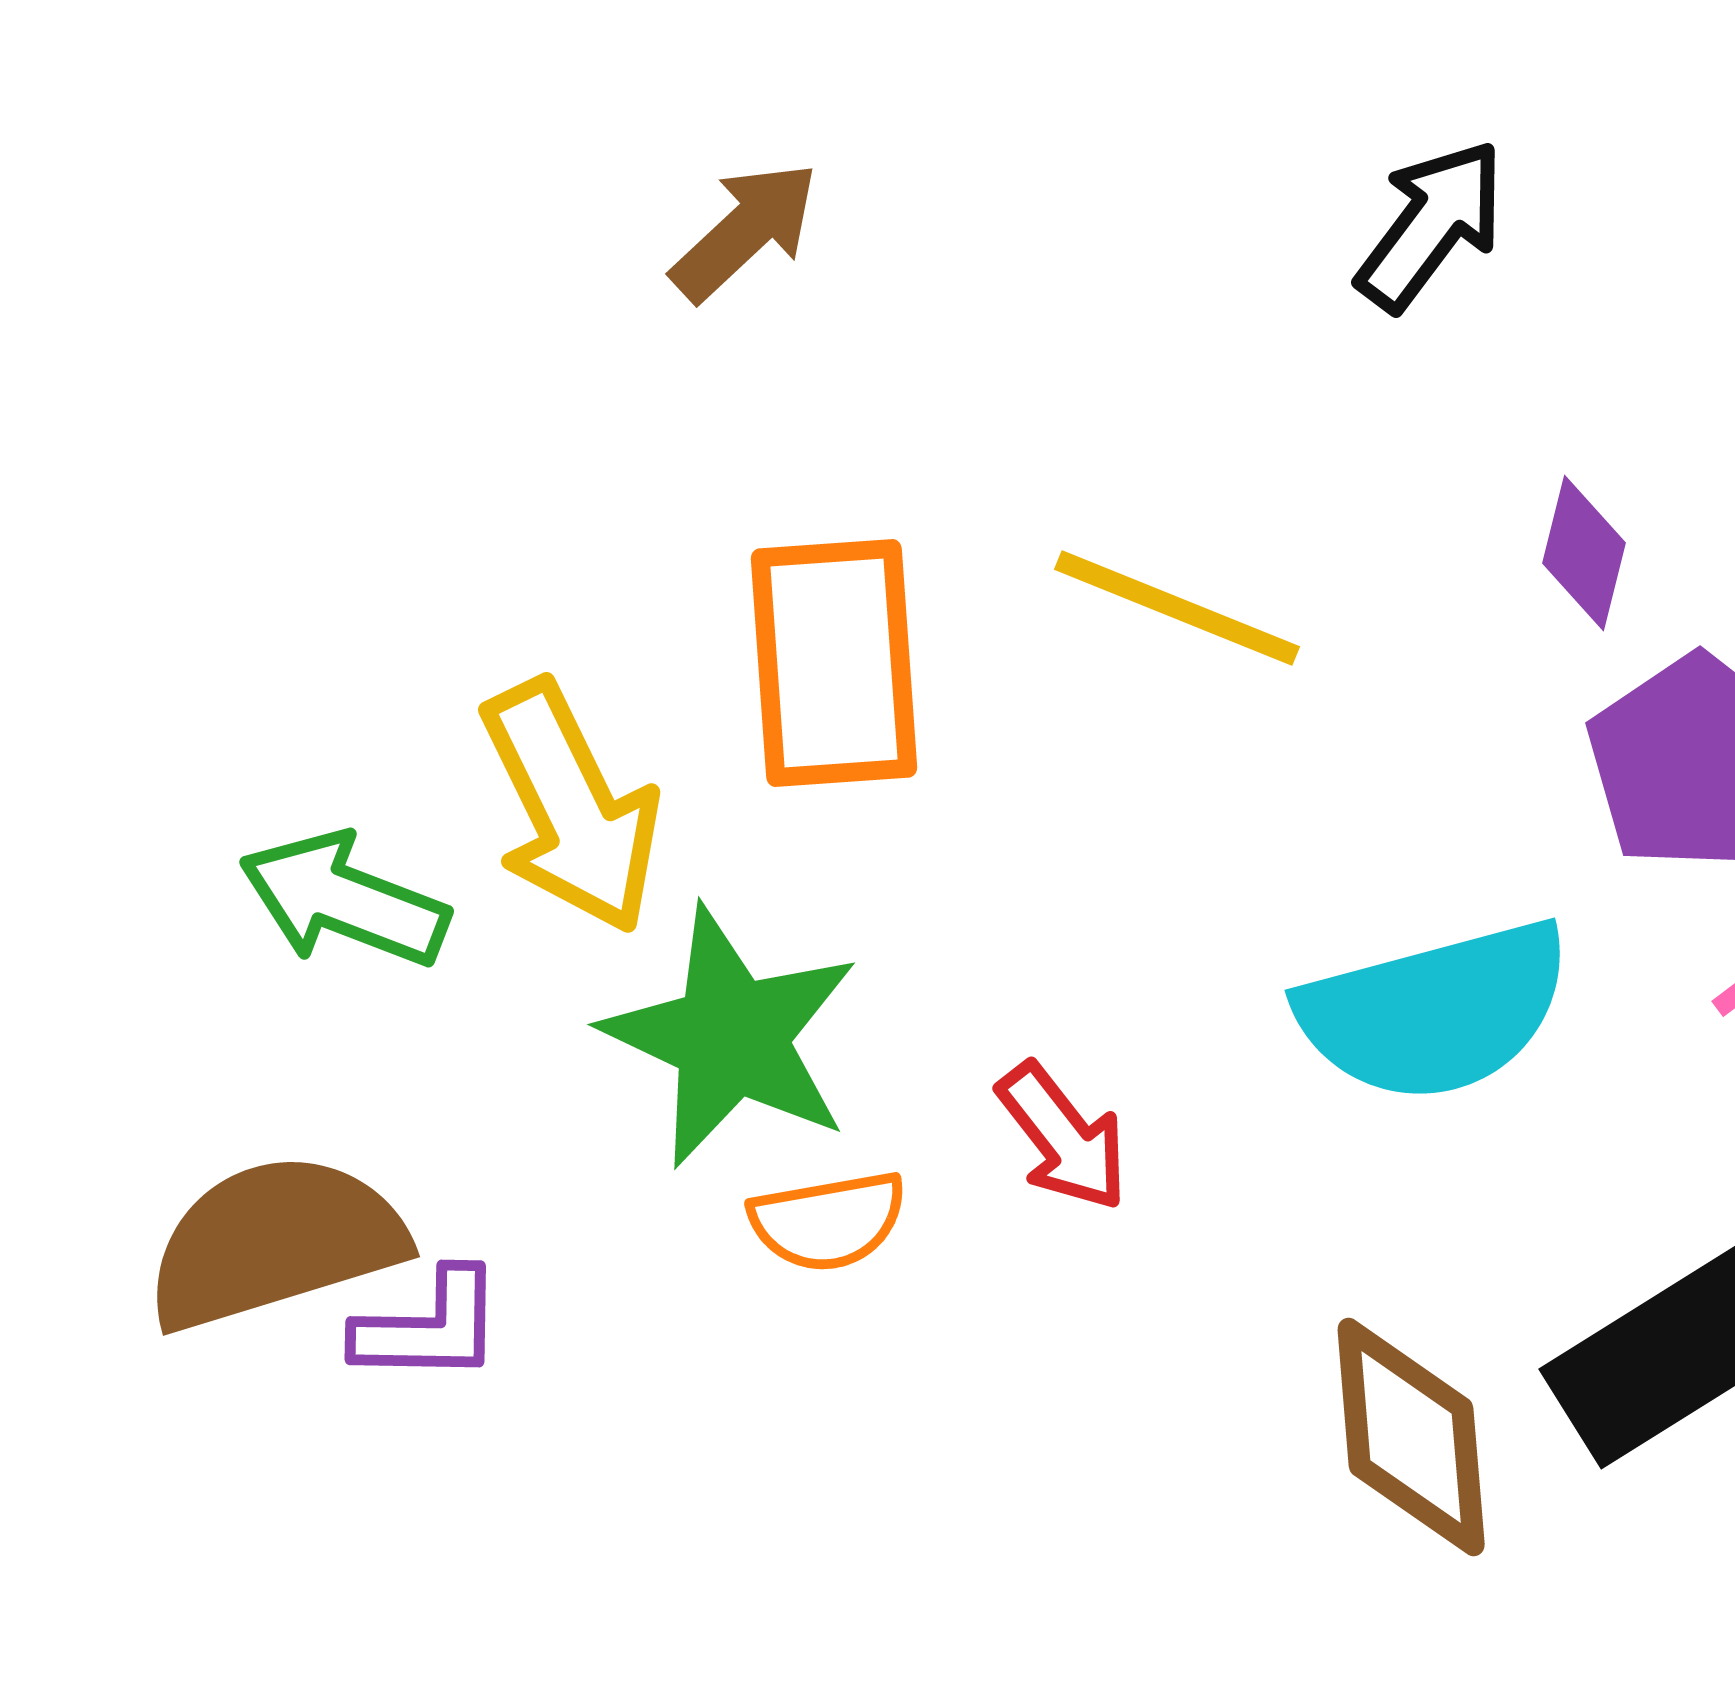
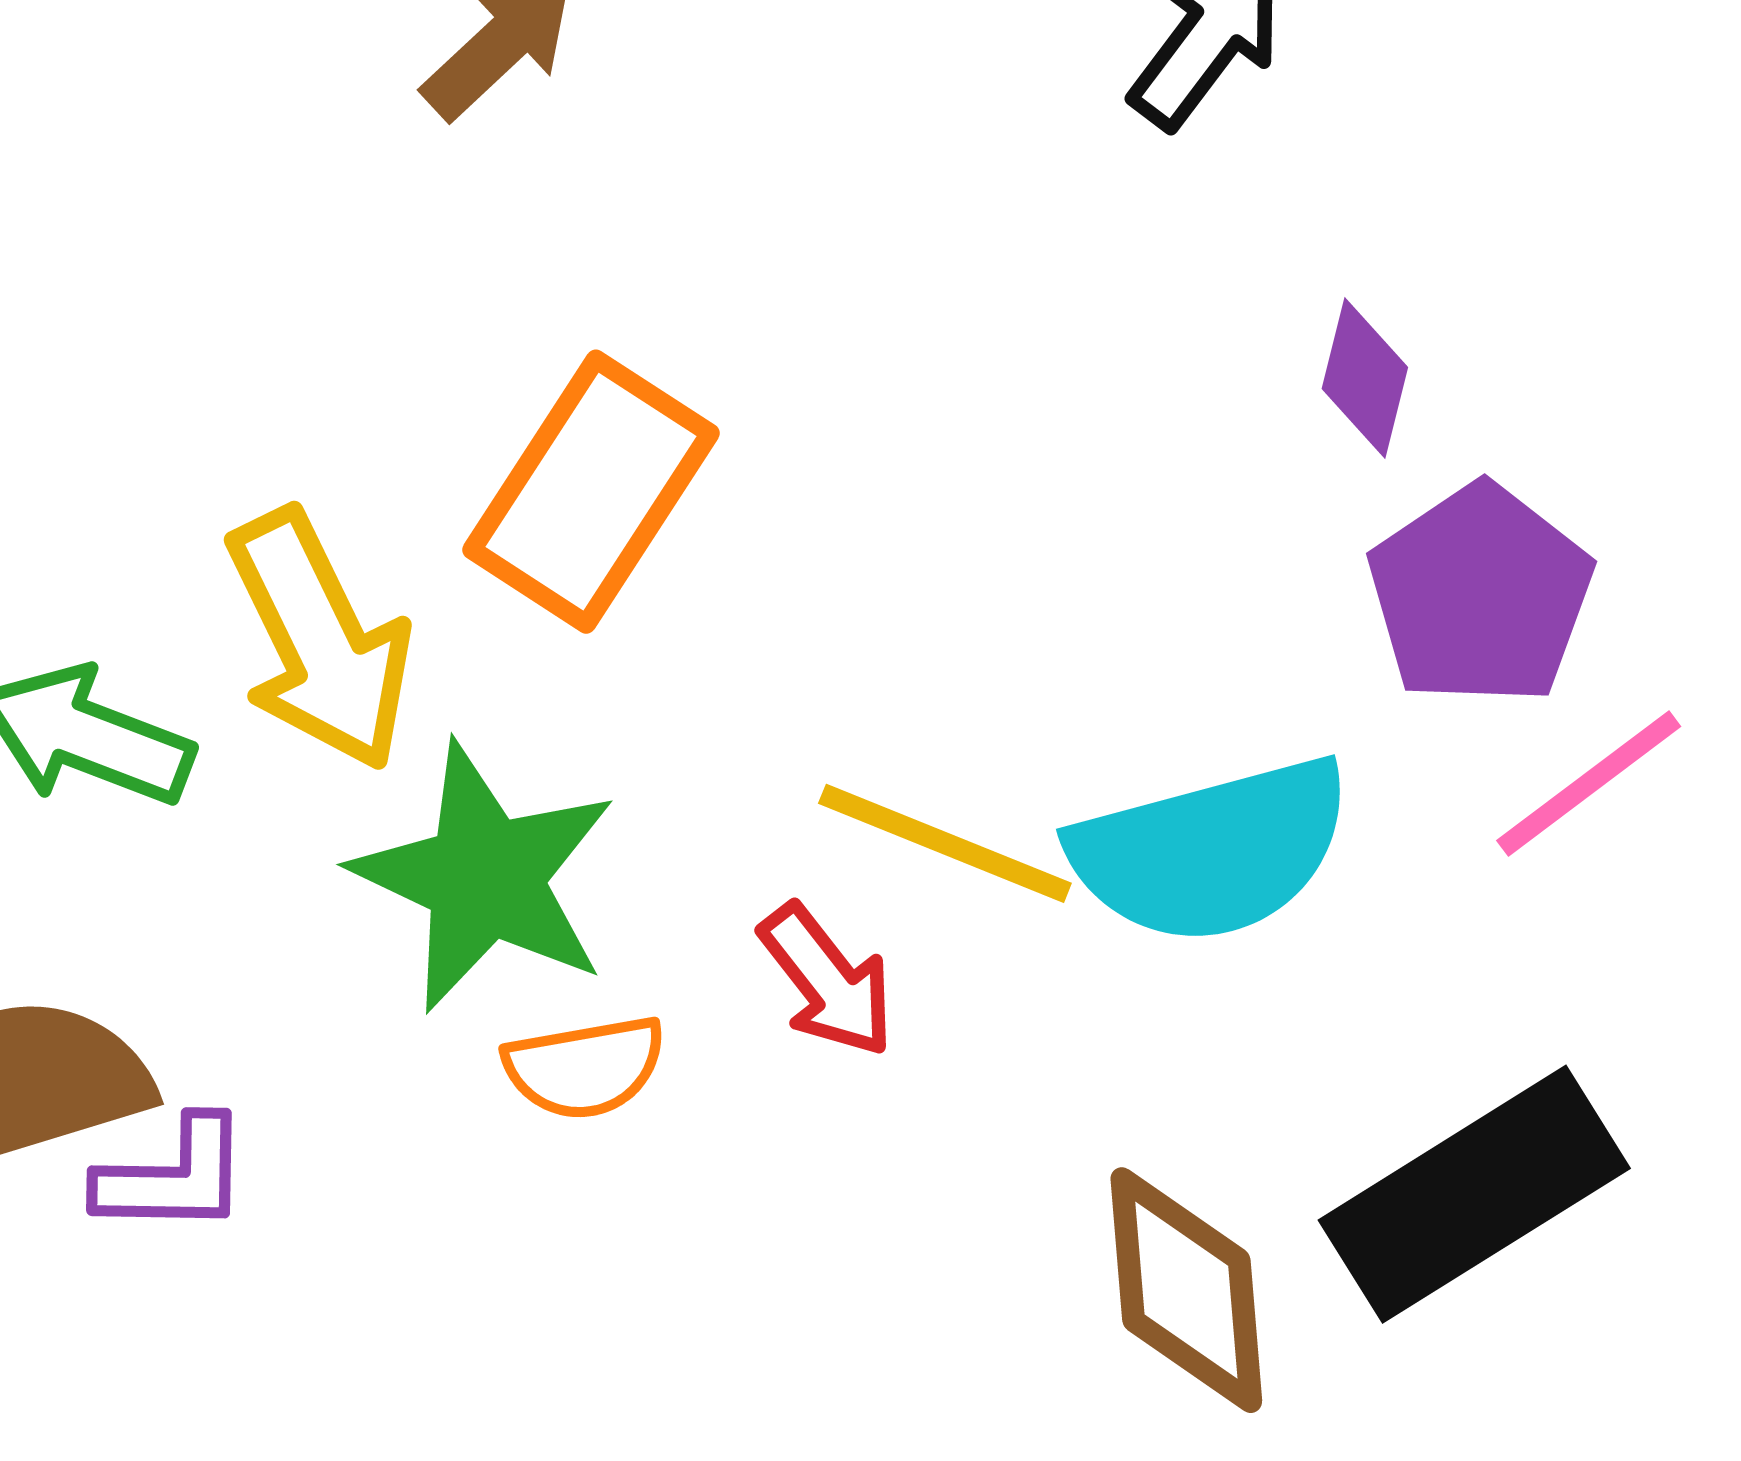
yellow line: (1177, 608) -> (945, 843), moved
orange rectangle: (834, 663) -> (591, 492), turned 37

